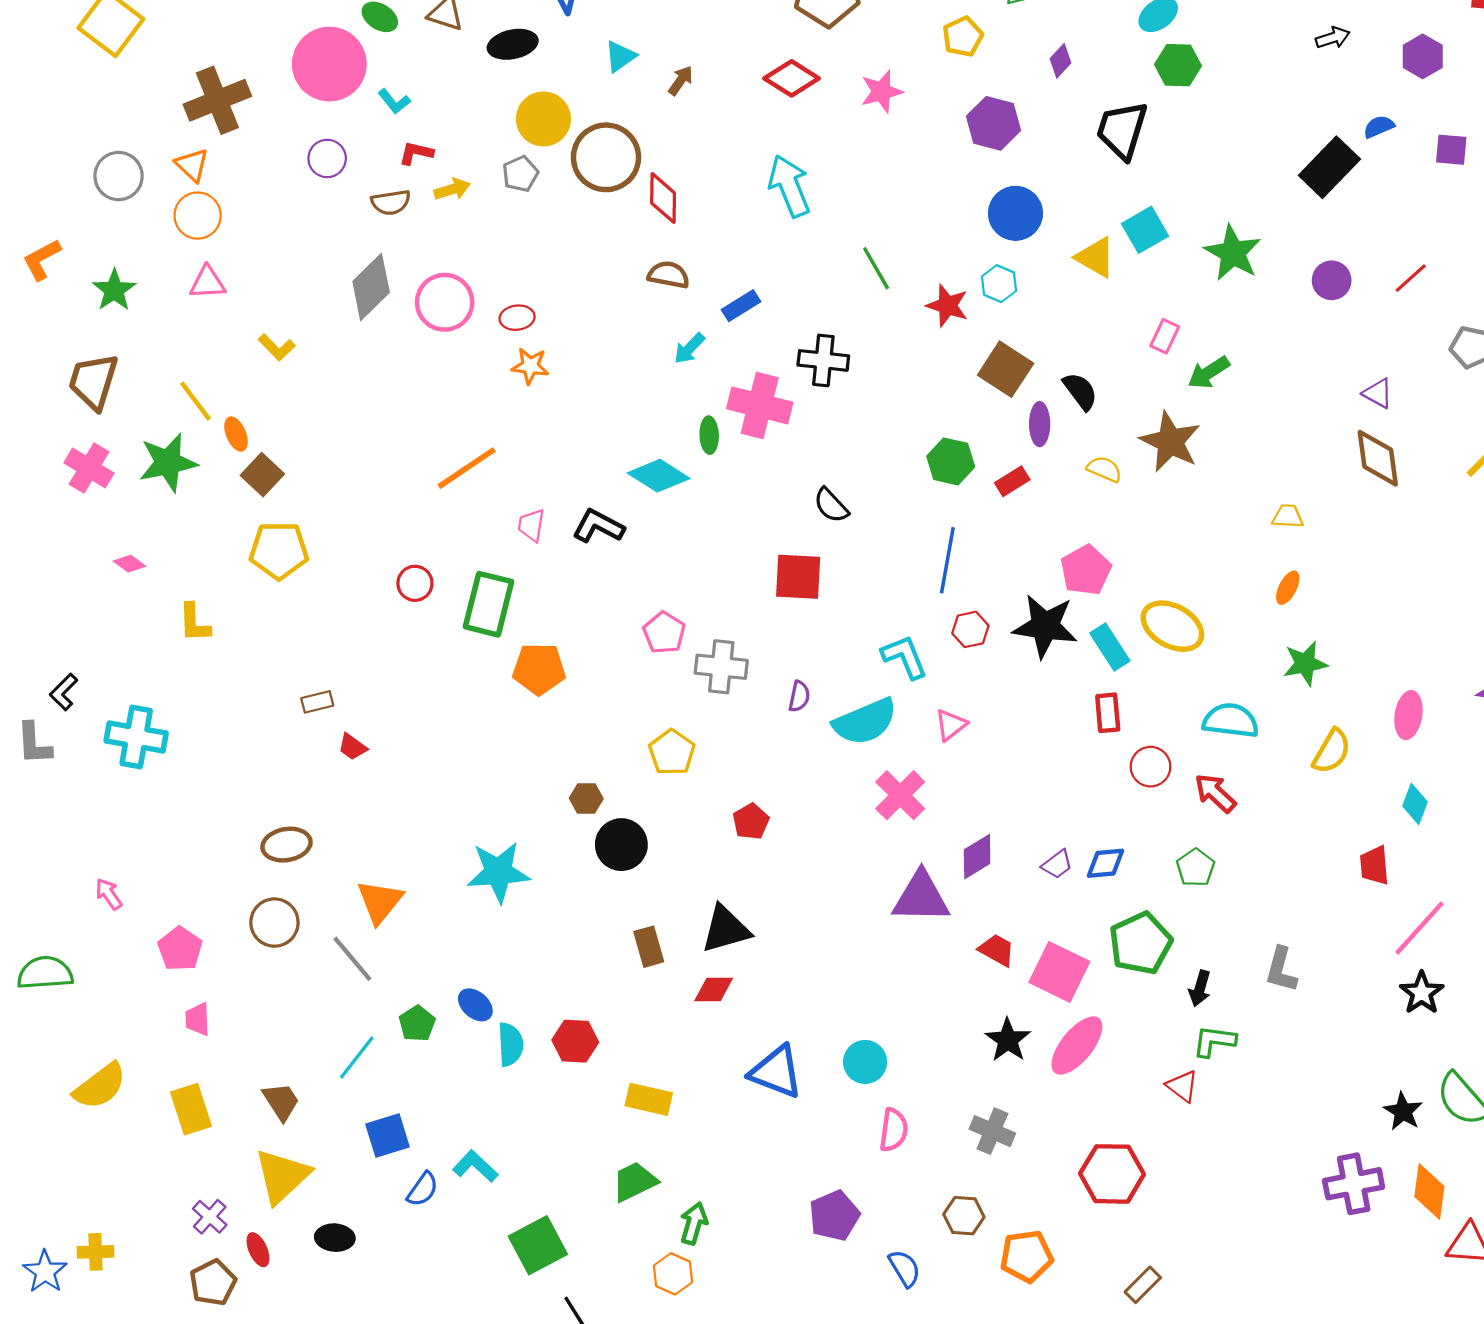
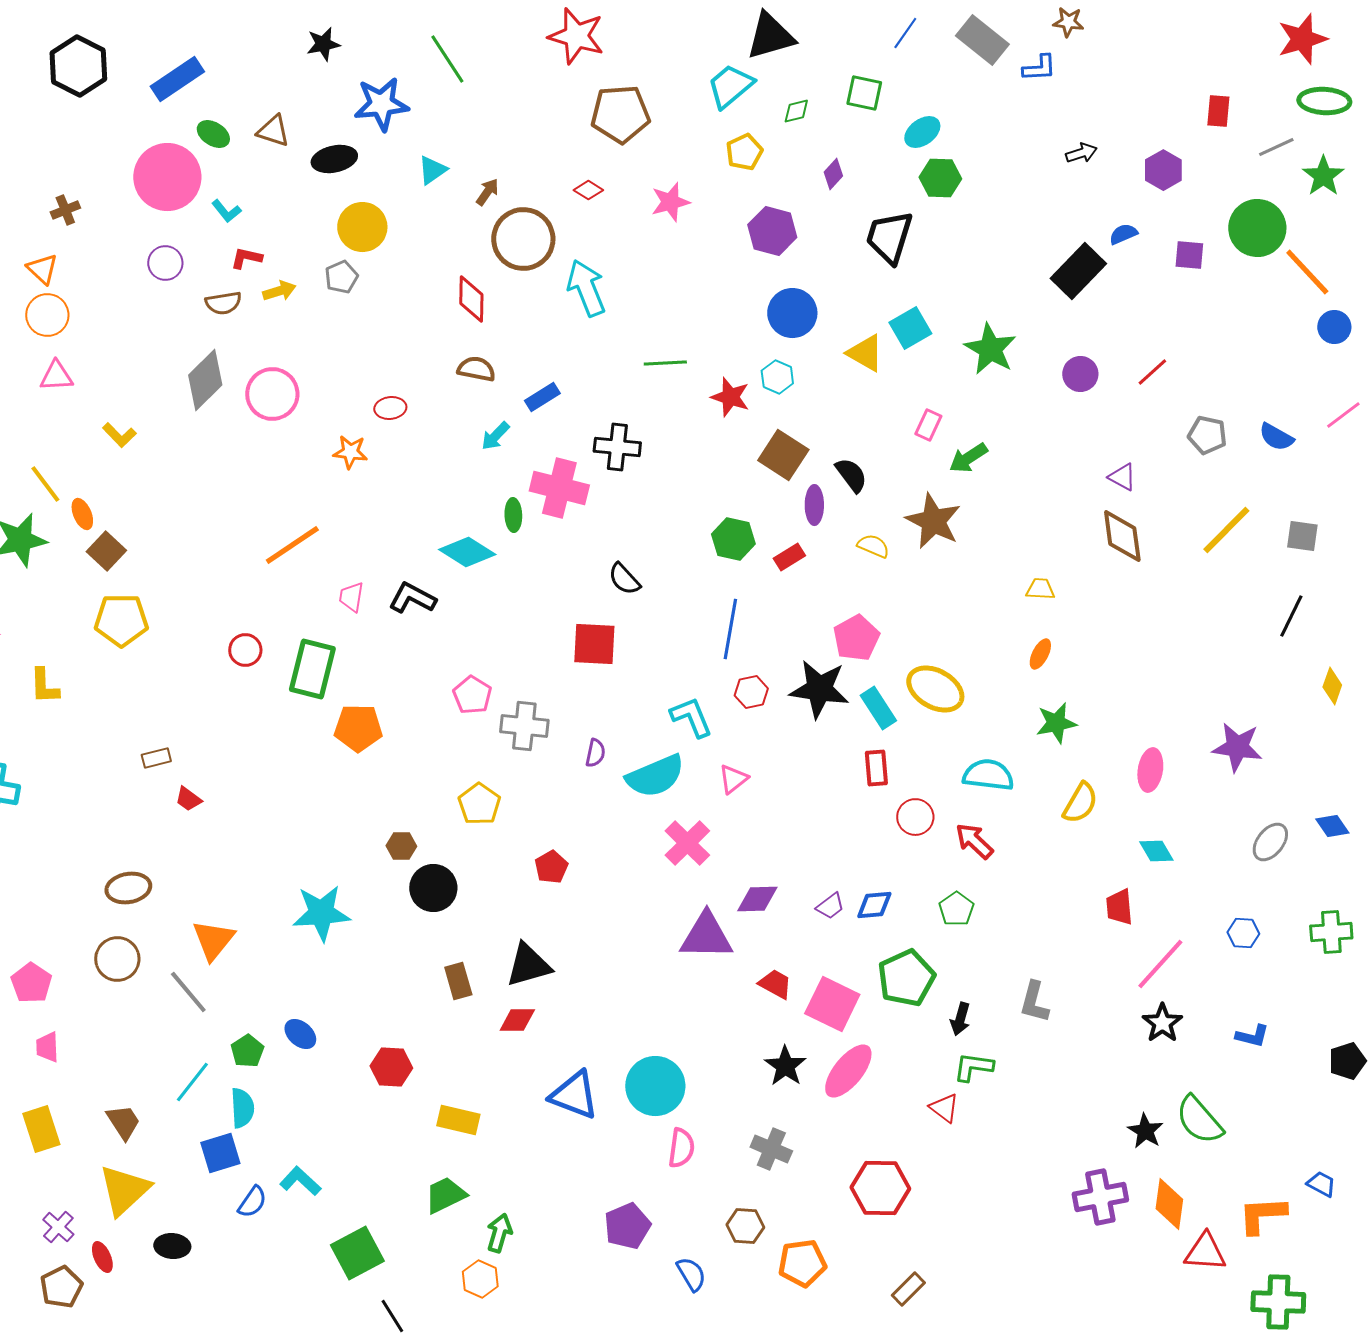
red diamond: (792, 78) -> (588, 190), size x0.6
brown cross: (217, 100) -> (65, 210), size x0.5
brown circle: (606, 157) -> (523, 239), moved
green line: (876, 268) -> (665, 363), turned -63
red ellipse: (517, 318) -> (390, 408), moved
cyan diamond: (1415, 804) -> (1156, 851), turned -51
purple diamond: (977, 857) -> (757, 899), turned 30
cyan semicircle: (510, 1044) -> (242, 1108), moved
cyan circle: (865, 1062) -> (655, 1086), size x1.5

